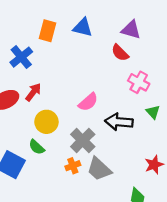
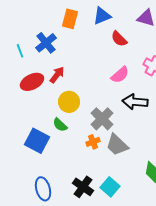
blue triangle: (83, 27) -> (102, 16), turned -36
red semicircle: (120, 53) -> (119, 39), moved
pink semicircle: (88, 102) -> (120, 75), moved

